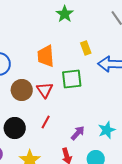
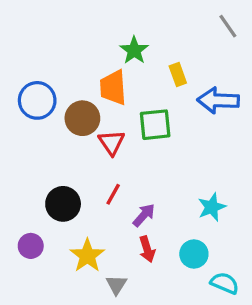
green star: (65, 14) -> (134, 50), moved
brown circle: (22, 90) -> (82, 118), moved
purple arrow: (78, 133) -> (144, 215), moved

